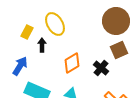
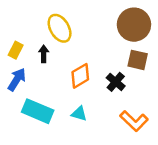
yellow rectangle: (27, 32) -> (16, 50), moved
brown square: (119, 50) -> (138, 60), turned 36

